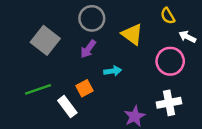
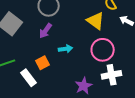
yellow triangle: (132, 34) -> (96, 21), moved
pink circle: (170, 61) -> (103, 50), moved

